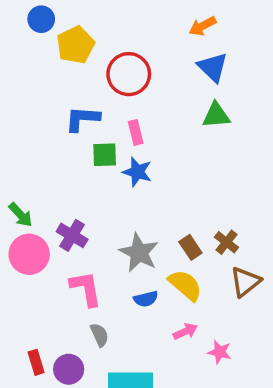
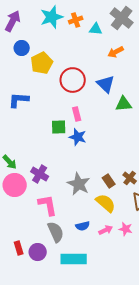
blue triangle: (213, 67) -> (106, 84), moved
blue L-shape: (82, 119) -> (19, 100), moved
blue semicircle: (146, 299) -> (83, 226), moved
gray semicircle: (100, 335) -> (56, 232), size x1.5
pink star: (220, 352) -> (126, 229), moved

